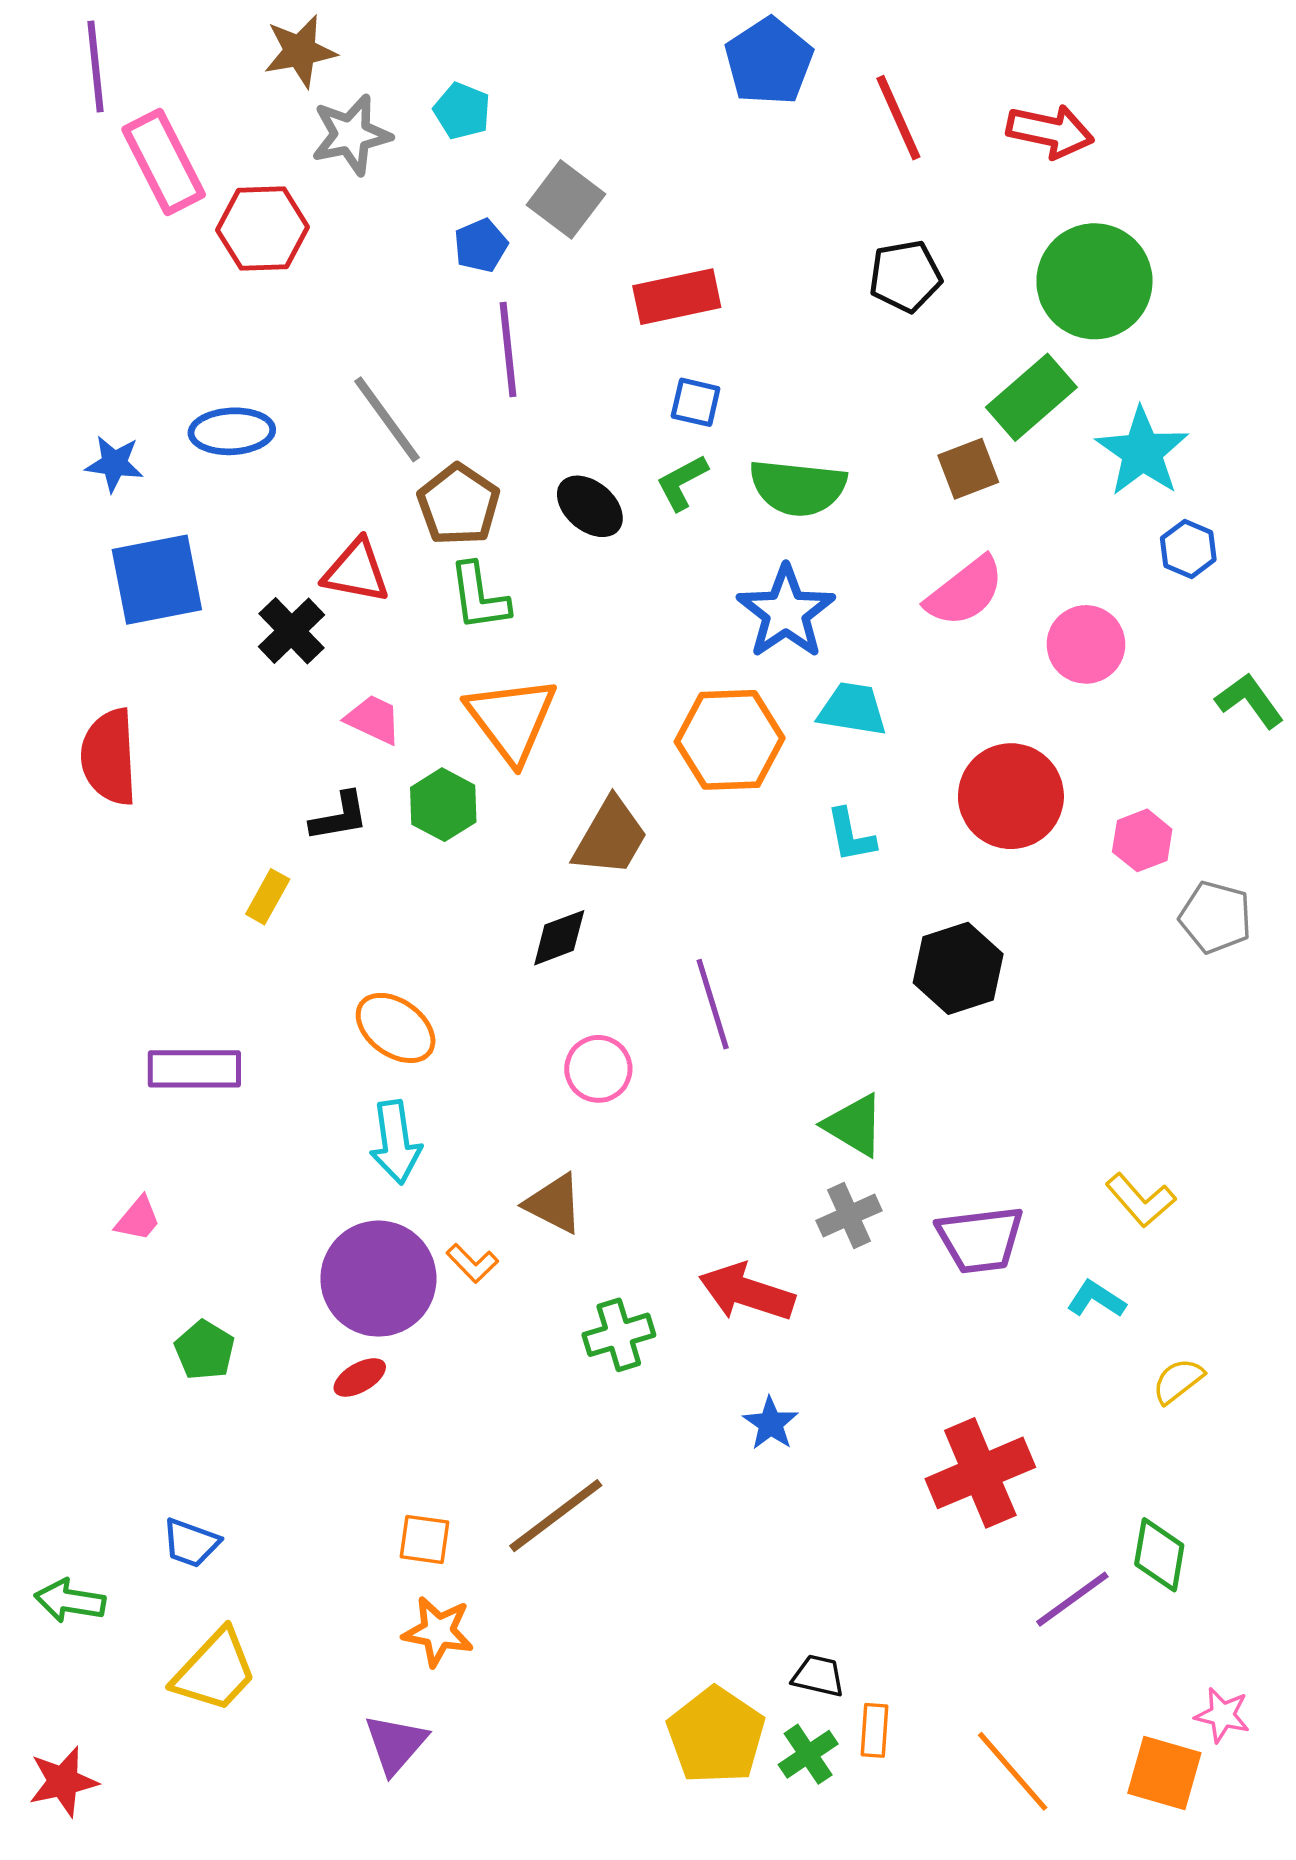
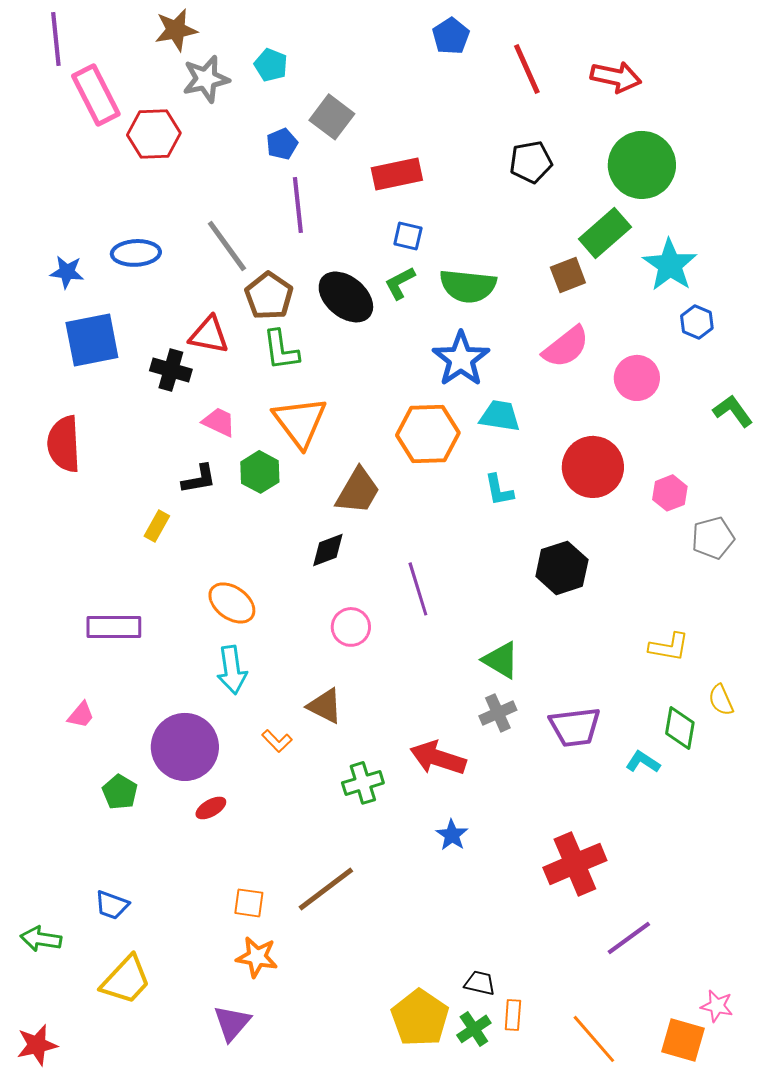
blue pentagon: (769, 61) -> (451, 36), size x0.7
black ellipse: (590, 506) -> (346, 297), size x1.4
black cross: (292, 631) -> (171, 370), turned -30
gray pentagon: (1216, 917) -> (713, 538), turned -30
yellow L-shape: (1141, 1200) -> (669, 647), moved, turned -39
purple circle: (378, 1279) -> (185, 747), moved
yellow semicircle: (1178, 1381) -> (721, 700), moved, turned -76
green diamond: (1159, 1555) -> (680, 728), moved

